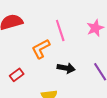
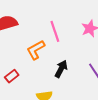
black arrow: (66, 68) -> (61, 69), turned -72

